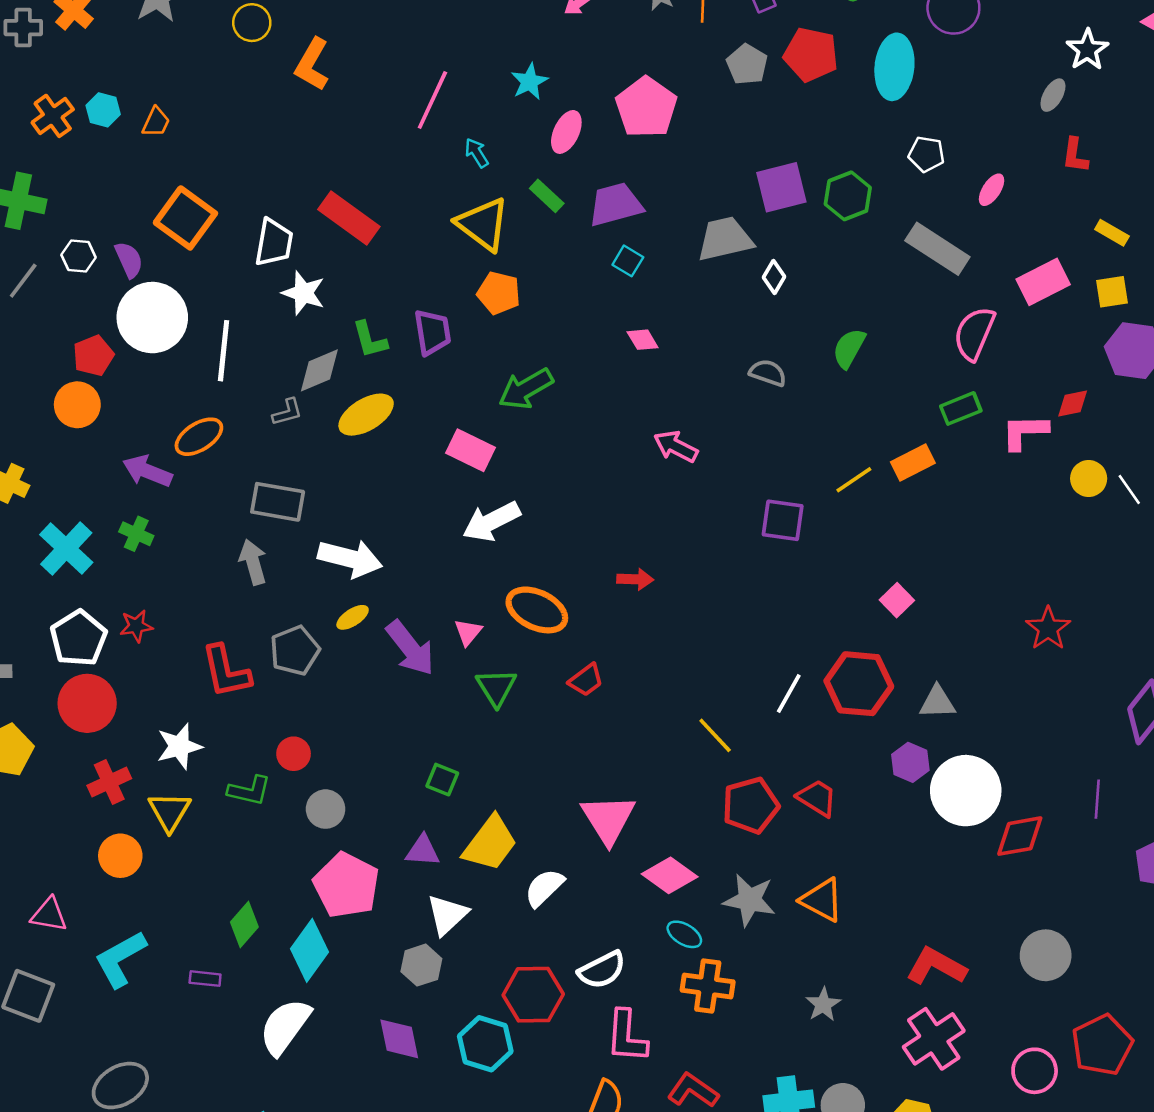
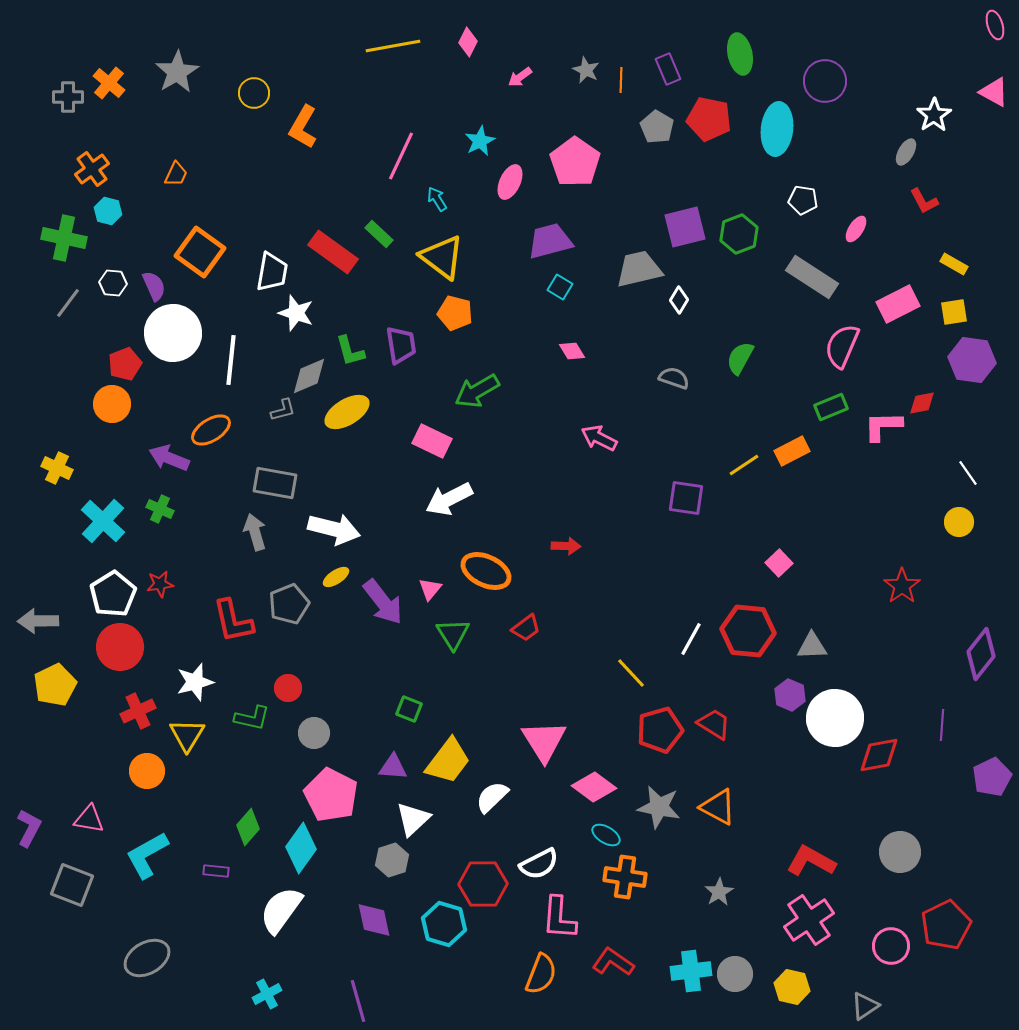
cyan hexagon: (103, 110) -> (108, 211), moved
red L-shape: (1075, 155) -> (924, 201), turned -36
green rectangle: (547, 196) -> (379, 234), moved
yellow circle: (1089, 478) -> (959, 522), moved

